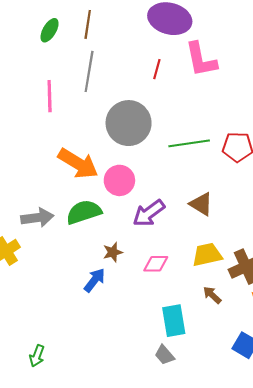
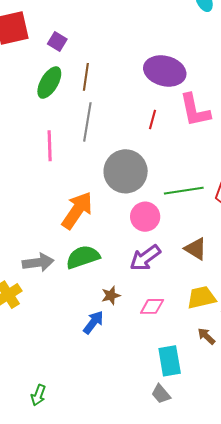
green ellipse: (50, 30) -> (49, 83), size x1.4
orange arrow: (78, 163) -> (77, 210), turned -87
pink circle: (119, 180) -> (145, 217), moved

